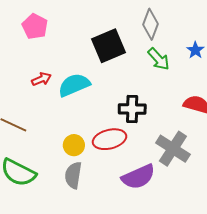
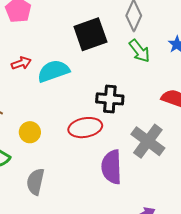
yellow circle: (74, 145) -> (30, 132), moved
gray semicircle: (73, 175) -> (35, 182), moved
purple semicircle: (138, 177) -> (112, 167), turned 108

